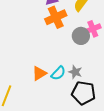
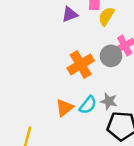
orange cross: (56, 17) -> (81, 64), moved

